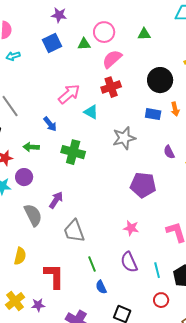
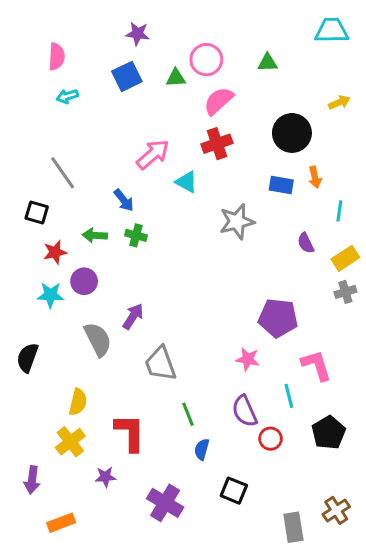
green cross: (73, 152) -> (136, 235), moved, size x0.6
purple pentagon: (143, 185) -> (278, 318), moved
cyan line: (157, 270) -> (289, 396), moved
blue semicircle: (101, 287) -> (202, 449), turned 40
red circle: (161, 300) -> (271, 439), moved
yellow cross: (15, 301) -> (70, 442), moved

